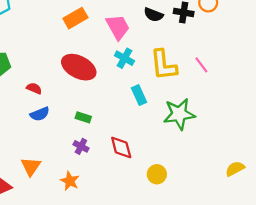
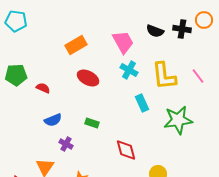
orange rectangle: (75, 18) -> (76, 45), moved
red ellipse: (79, 67) -> (88, 78), size x0.7
red semicircle: (34, 88) -> (43, 88), moved
purple cross: (81, 146) -> (66, 144), moved

